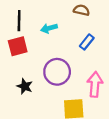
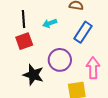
blue rectangle: (87, 42) -> (83, 32), size x1.5
black star: (25, 86) -> (33, 75), size x1.5

